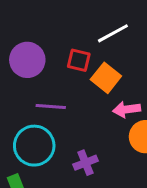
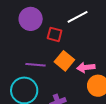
purple circle: (27, 60) -> (31, 19), moved
orange square: (106, 78) -> (64, 61), moved

